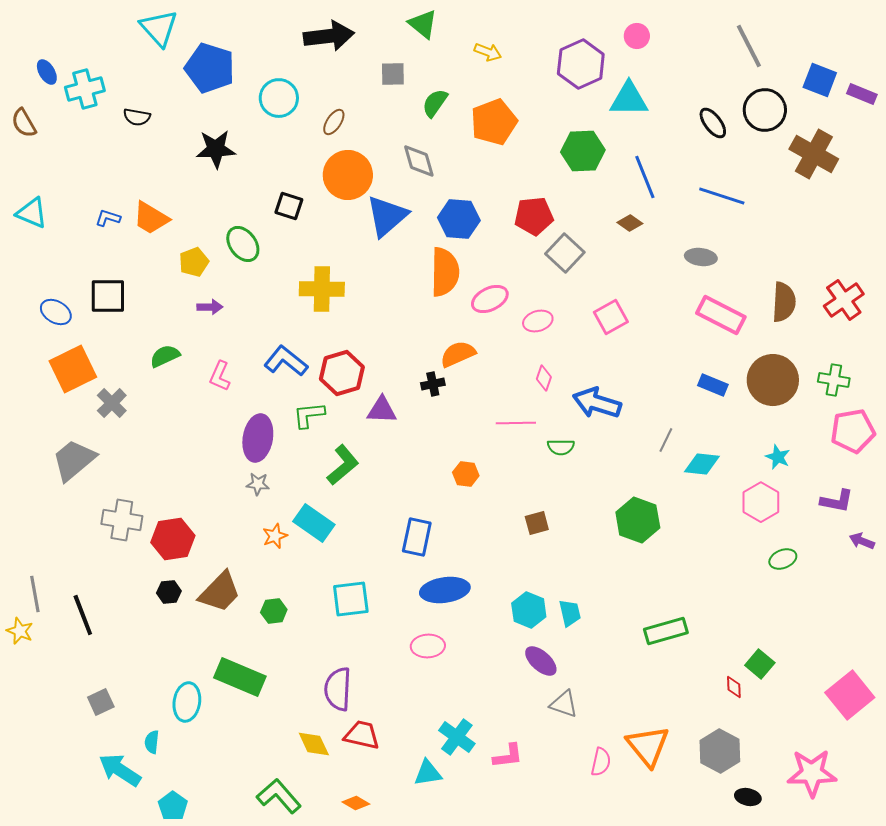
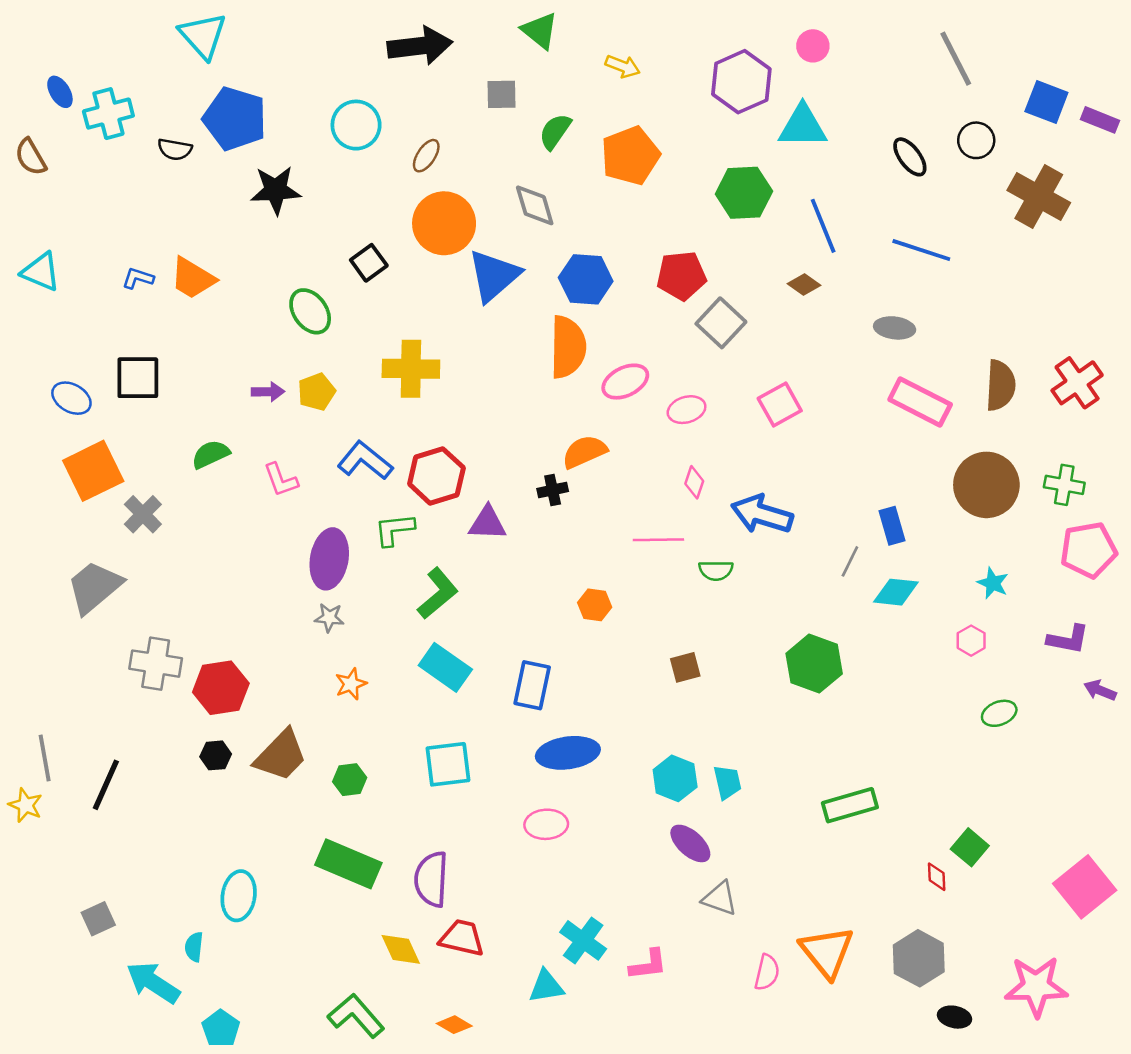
blue pentagon: (210, 68) -> (235, 119), moved
black circle: (765, 110) -> (976, 140), size x0.7
black square: (289, 206) -> (369, 263), turned 36
yellow pentagon: (194, 262) -> (316, 392), moved
pink L-shape: (220, 376) -> (281, 480), turned -44
blue rectangle: (713, 385) -> (892, 526), moved, turned 52
pink hexagon: (761, 502) -> (971, 641), size x0.6
cyan rectangle: (314, 523) -> (445, 667), moved
black line: (83, 615) -> (106, 785), turned 45
green rectangle: (240, 677) -> (348, 864), moved
gray square: (101, 702) -> (98, 919), moved

